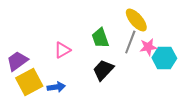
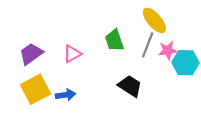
purple trapezoid: (17, 61) -> (31, 54), moved
black trapezoid: (103, 70) -> (130, 86), moved, turned 80

